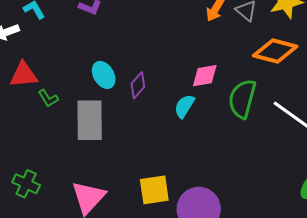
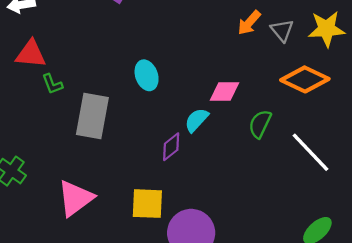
cyan ellipse: (104, 75) -> (147, 75), moved
purple diamond: (138, 85) -> (171, 147), moved
green semicircle: (242, 99) -> (260, 124), size x0.7

